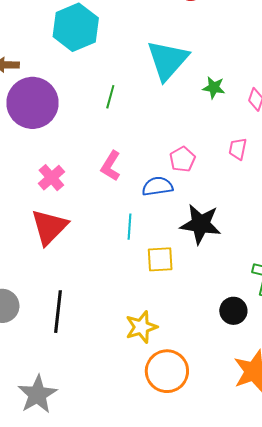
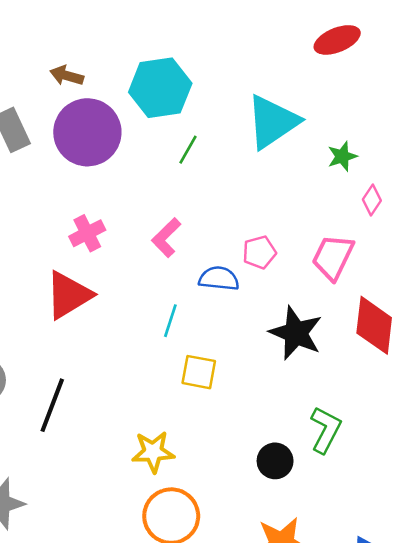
cyan hexagon: (76, 27) -> (160, 88), moved
green star: (214, 88) -> (342, 156), moved, turned 30
pink trapezoid: (238, 149) -> (333, 257), size x1.6
black star: (201, 224) -> (296, 333), moved

